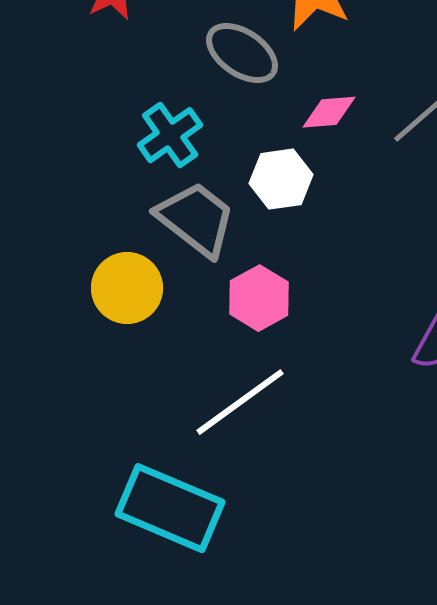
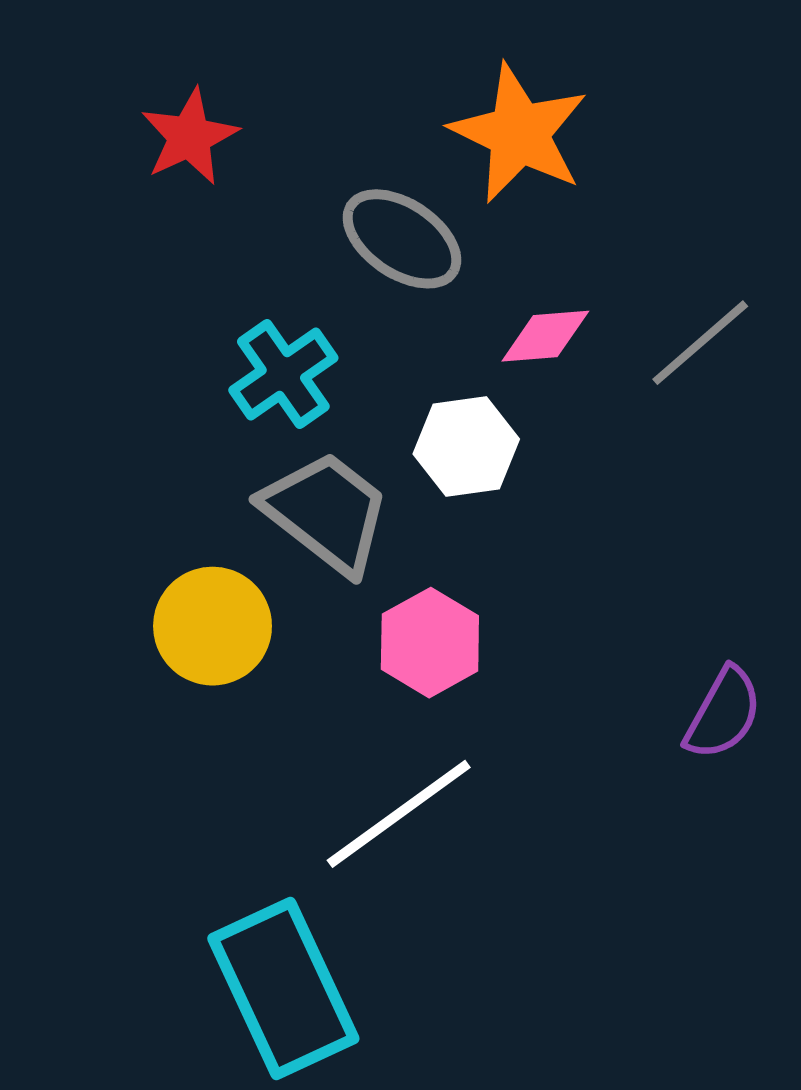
cyan rectangle: (170, 508) -> (283, 989), turned 42

